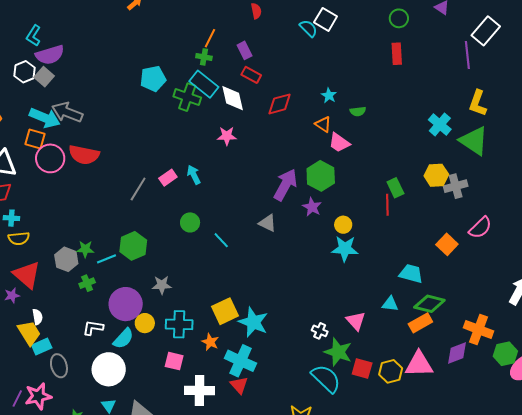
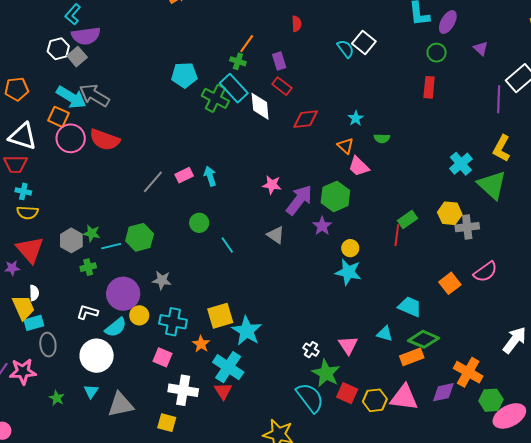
pink star: (227, 136) -> (272, 185), moved
green rectangle: (395, 188) -> (407, 220), turned 72

